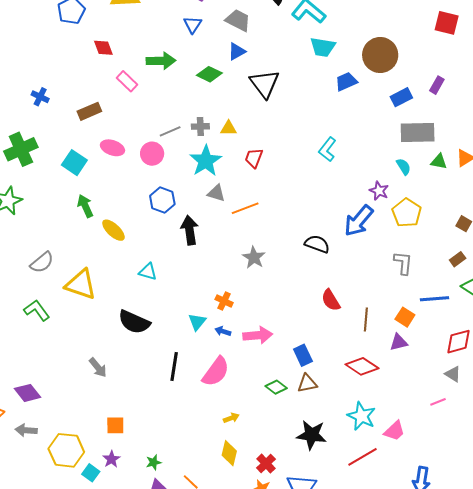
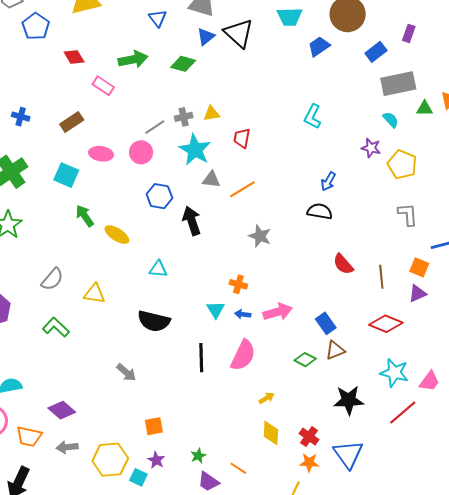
black triangle: (265, 84) -> (239, 33), moved
blue arrow: (359, 221) -> (328, 181), moved, size x0.6
yellow triangle: (81, 284) -> (94, 294), size x0.7

